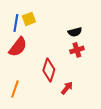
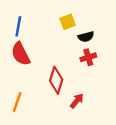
yellow square: (29, 19) -> (68, 22), moved
red semicircle: (18, 47) -> (21, 54), turned 115

